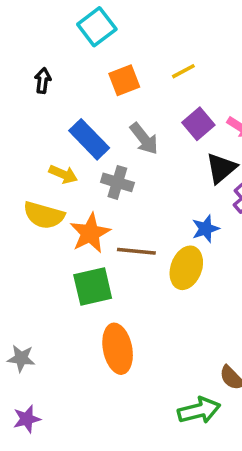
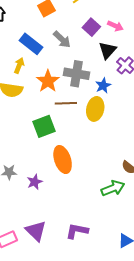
yellow arrow: (63, 174) -> (19, 65), turned -84
gray cross: (117, 182) -> (77, 74), moved, size x1.4
orange star: (90, 233) -> (48, 81), moved
purple star: (27, 419) -> (35, 182), moved

